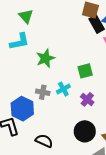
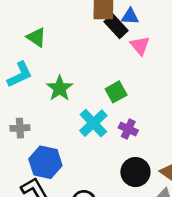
green triangle: (26, 16) -> (36, 37), moved
cyan cross: (63, 89) -> (93, 123), size x1.5
gray cross: (43, 92) -> (20, 128), moved

